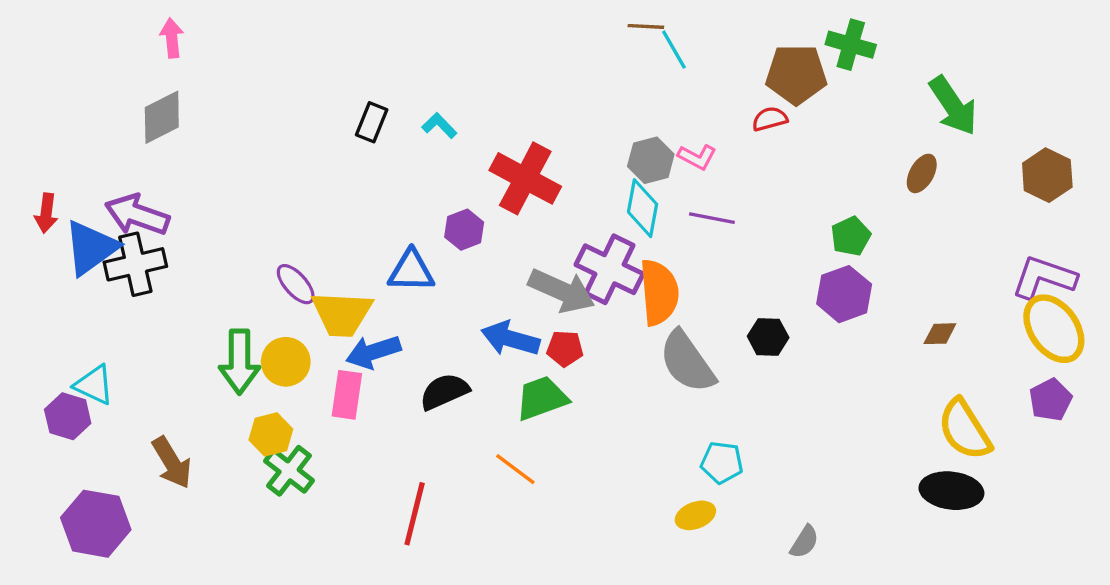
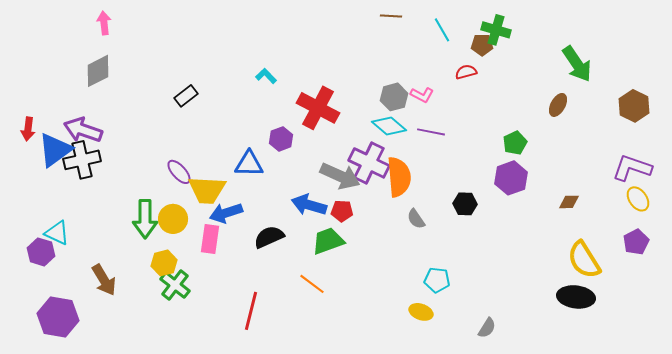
green cross: (851, 45) -> (496, 30), moved
cyan line: (674, 50) -> (442, 30), moved
brown pentagon: (796, 74) -> (482, 45), size x0.6
black rectangle: (372, 122) -> (186, 96), moved, turned 30
cyan diamond: (643, 208) -> (389, 126), turned -60
yellow ellipse: (1054, 329) -> (638, 199), size x0.6
gray semicircle: (687, 362) -> (416, 219), size x0.5
yellow ellipse: (695, 515) -> (421, 312), turned 40

